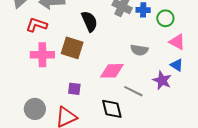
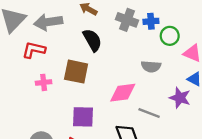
green circle: (165, 18) -> (170, 36), moved
pink cross: (42, 55) -> (44, 82), size x0.6
purple square: (74, 89) -> (83, 117), size x1.5

